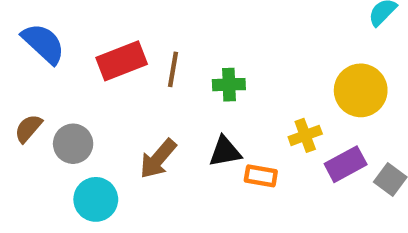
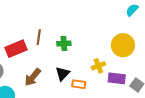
red rectangle: (122, 61) -> (16, 49), moved
black triangle: (225, 152) -> (63, 74), turned -35
purple rectangle: (346, 164) -> (117, 78), turned 36

